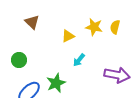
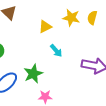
cyan arrow: (79, 60) -> (56, 51), turned -80

